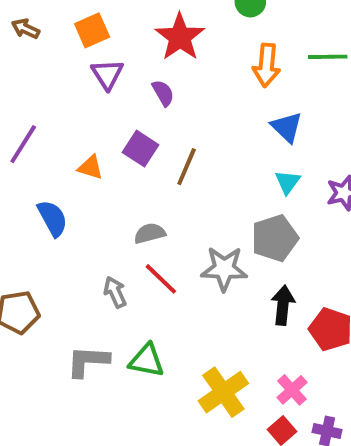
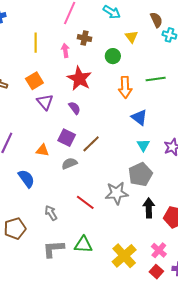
brown line: (187, 167) -> (91, 144), turned 30
gray semicircle: (150, 233) -> (69, 163), moved
gray arrow: (115, 292) -> (51, 213), moved

